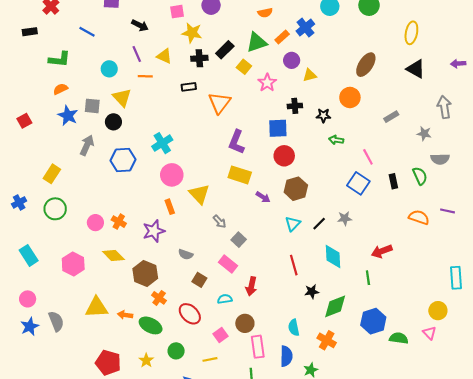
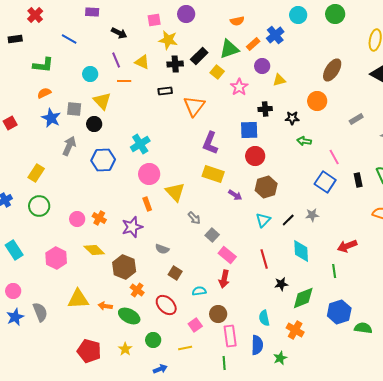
pink rectangle: (228, 264) -> (227, 255), moved

